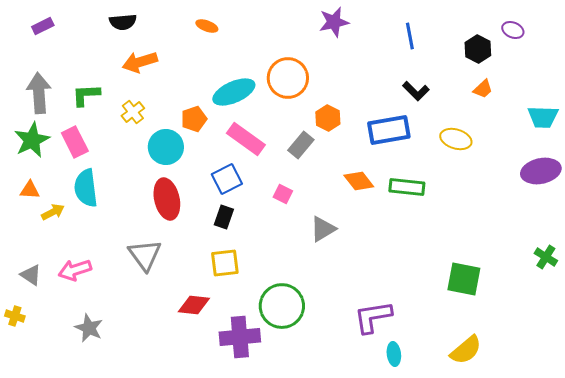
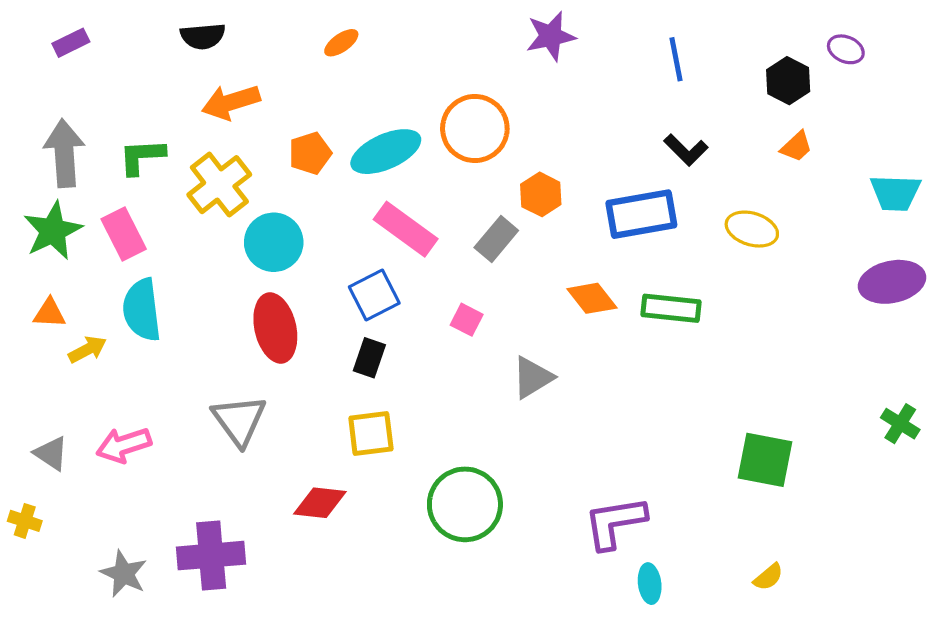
orange ellipse: (207, 26) -> (341, 43), turned -55
yellow cross: (133, 112) -> (219, 185), size x1.6
orange pentagon: (194, 119) -> (310, 153), moved
gray star: (89, 328) -> (124, 574), moved
purple cross: (240, 337) -> (211, 556), moved
yellow semicircle: (466, 350) -> (768, 577), size x0.6

